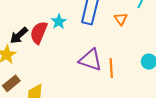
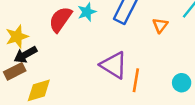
black arrow: (19, 35) -> (25, 55), moved

